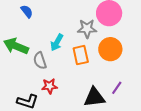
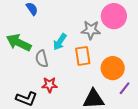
orange circle: (110, 49) -> (113, 68), moved
purple line: (117, 88) -> (125, 88), moved

